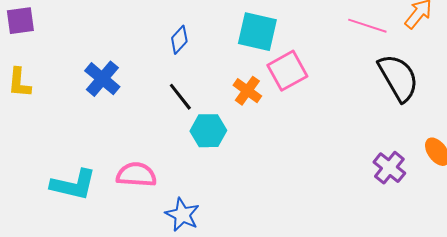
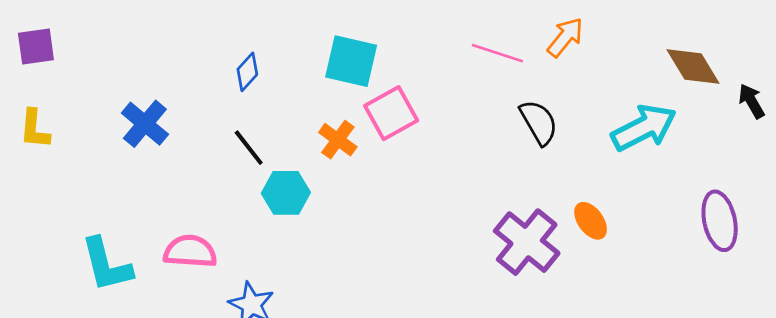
black semicircle: (398, 78) -> (539, 122), size x0.7
purple cross: (389, 168) -> (527, 242), size x1.5
cyan L-shape: (73, 185) -> (106, 265), turned 63

